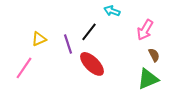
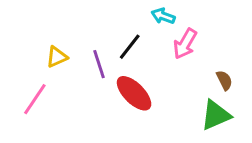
pink arrow: (145, 30) -> (185, 44), moved

